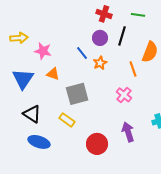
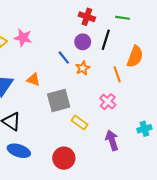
pink star: (43, 51) -> (23, 38), moved
yellow rectangle: (67, 120) -> (80, 122), moved
red circle: (97, 144) -> (64, 158), moved

